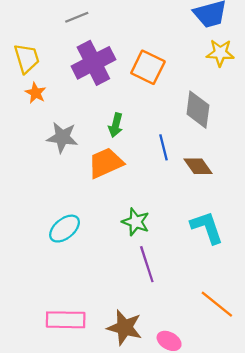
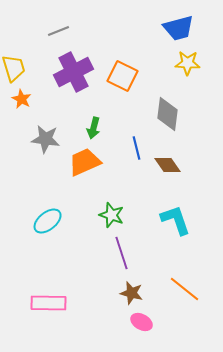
brown star: (125, 328) -> (132, 293), moved, size x0.7

